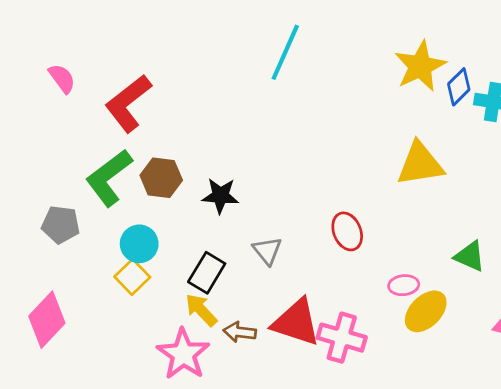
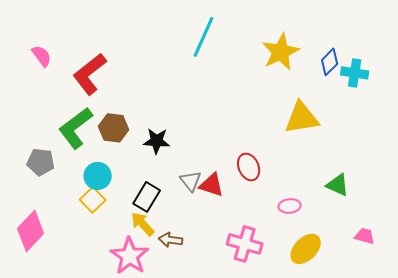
yellow star: (420, 66) -> (281, 52), moved
yellow ellipse: (426, 311) -> (306, 249), moved
red triangle: (296, 322) -> (212, 185), moved, size x0.7

